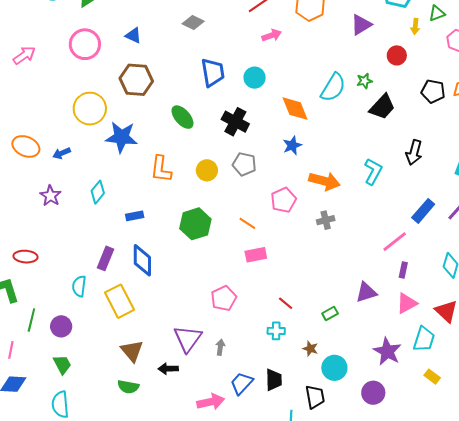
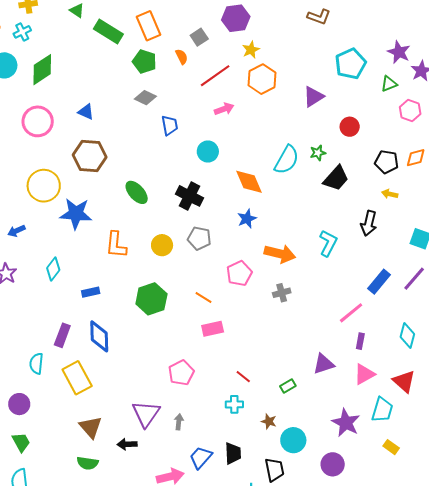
yellow arrow: (415, 26) -> (390, 194), moved, turned 98
blue trapezoid: (213, 72) -> (170, 125), moved, size x0.7

